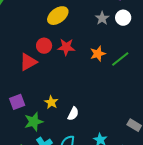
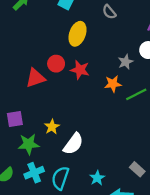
yellow ellipse: (58, 16) -> (78, 34), turned -45
gray star: (102, 18) -> (126, 62), moved
white semicircle: (73, 114) -> (73, 144), size x1.5

